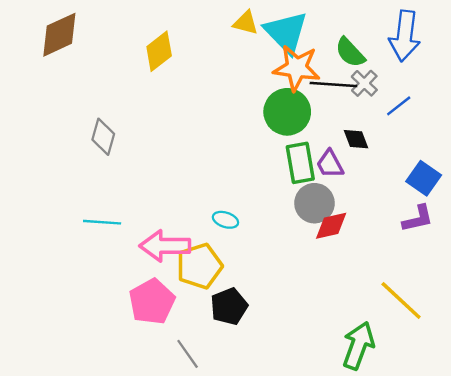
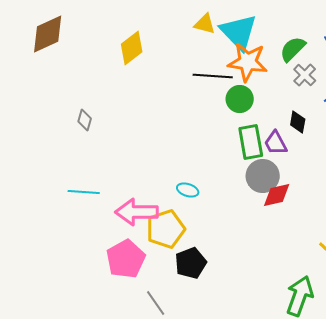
green semicircle: (350, 52) -> (293, 49), turned 88
black line: (333, 85) -> (213, 76), moved
green circle: (287, 112) -> (240, 99), size x0.7
gray diamond: (103, 137) -> (85, 120), size x0.7
black diamond: (356, 139) -> (298, 122), turned 30

